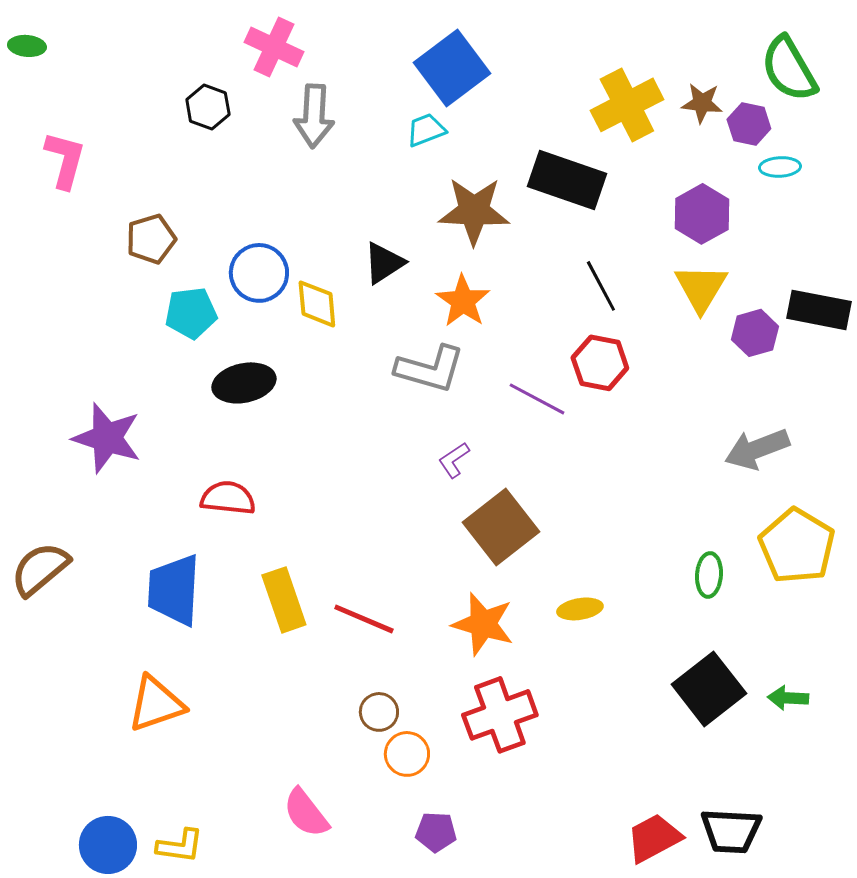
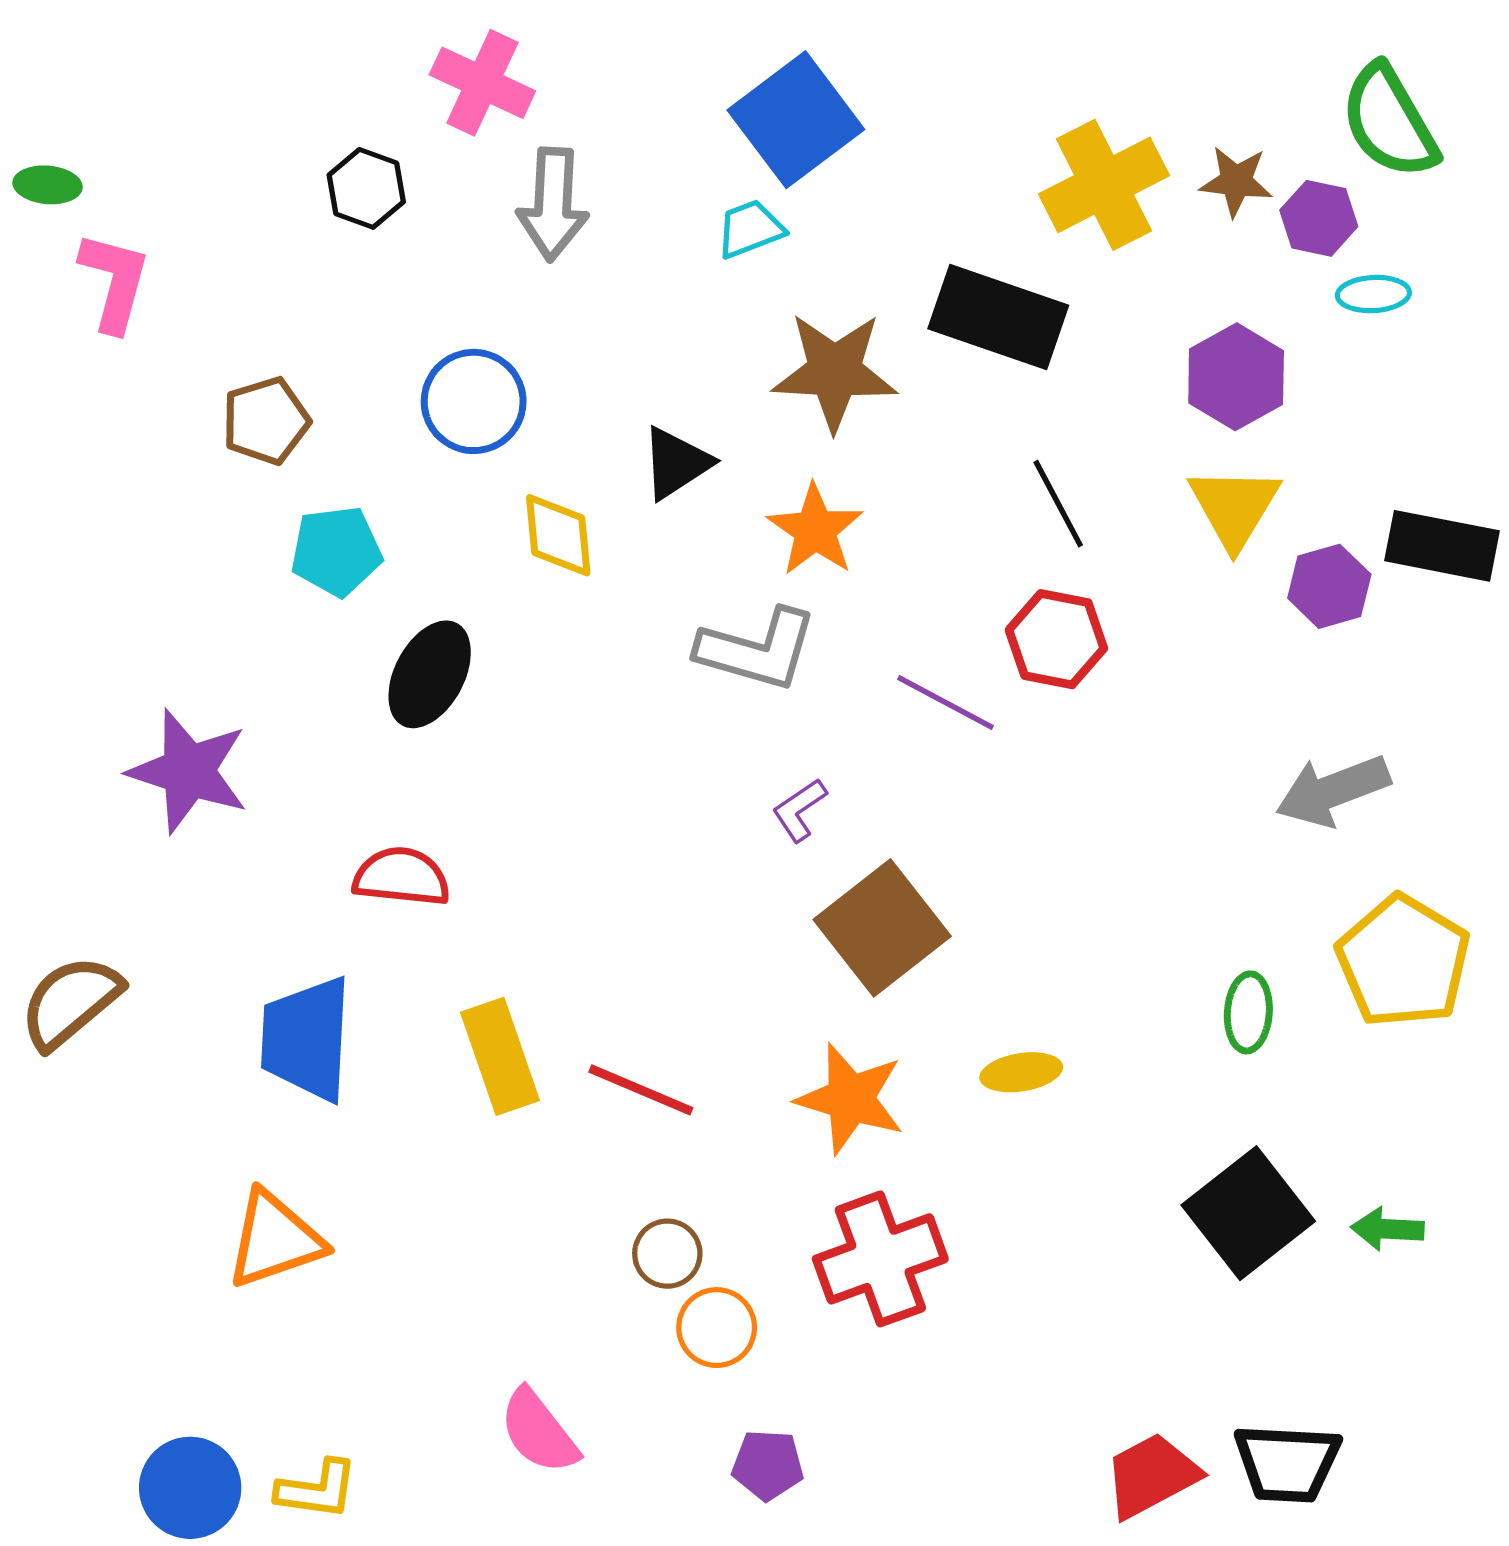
green ellipse: (27, 46) -> (48, 185), moved
blue circle: (259, 273) -> (474, 401), moved
black ellipse: (244, 383) -> (430, 674), turned -50

